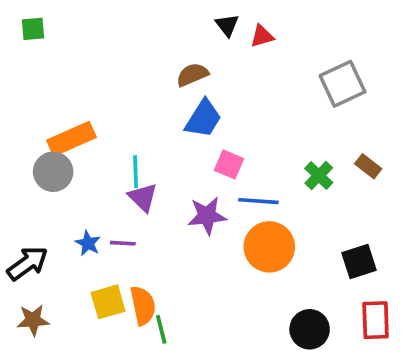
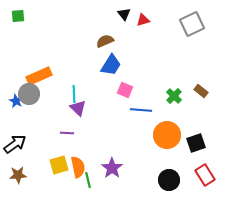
gray square: (343, 84) -> (192, 24), moved
purple star: (207, 216) -> (112, 168), moved, turned -30
blue star: (88, 243) -> (16, 101), moved
orange circle: (269, 247) -> (167, 135), moved
red rectangle: (376, 320) -> (205, 175), turned -30

